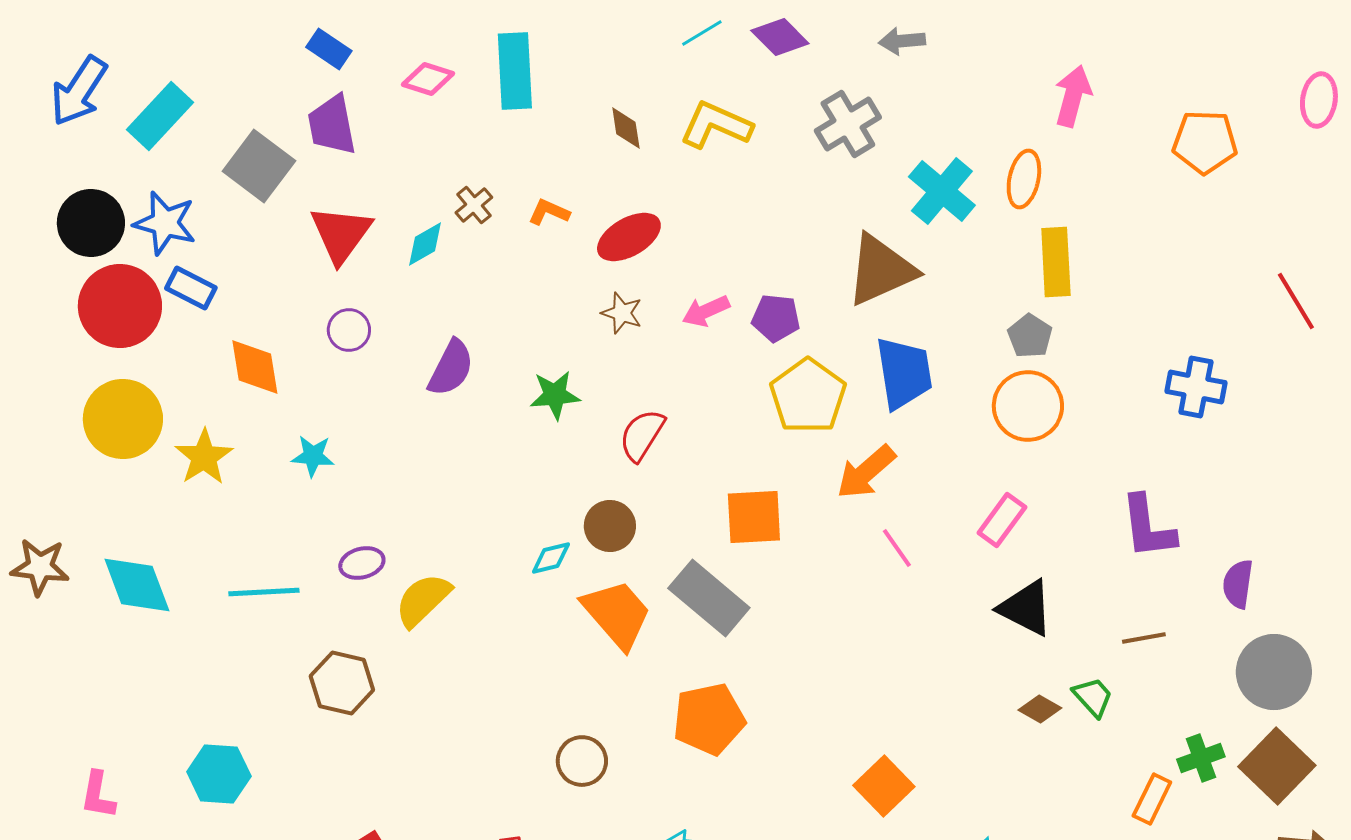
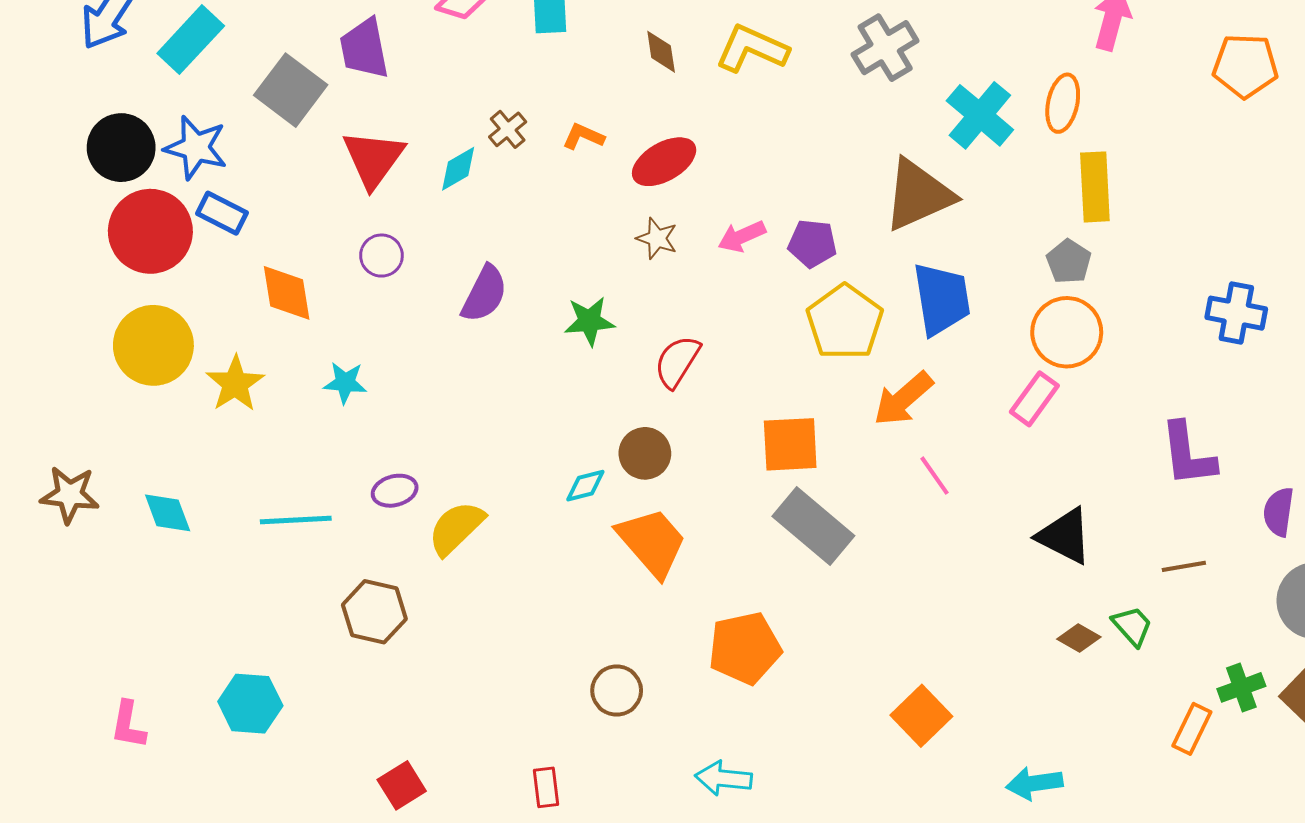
pink rectangle: (1002, 520) -> (1034, 399), moved
cyan diamond: (137, 585) -> (168, 513), size x0.7
gray rectangle: (709, 598) -> (813, 526), moved

